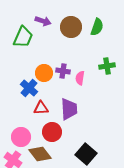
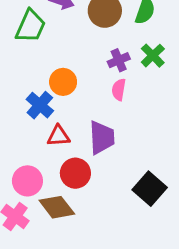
green cross: (107, 66) -> (153, 56), moved, turned -35
purple cross: (63, 71) -> (119, 60), moved, turned -32
black square: (86, 154) -> (150, 189), moved

